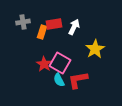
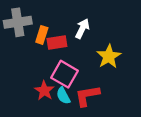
gray cross: (23, 22) -> (18, 22), size x1.5
red rectangle: (54, 24) -> (57, 43), moved
red star: (44, 64) -> (44, 91), moved

